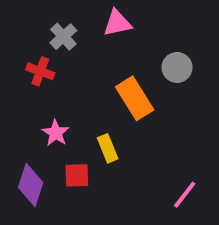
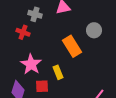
gray cross: (63, 37) -> (35, 14), turned -32
pink star: (56, 133) -> (31, 64), size x1.5

